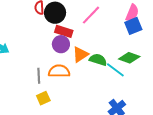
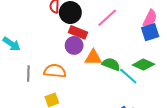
orange triangle: (80, 54) -> (93, 58), turned 30
orange semicircle: (59, 71) -> (55, 71), moved
gray line: (39, 76) -> (28, 73), moved

